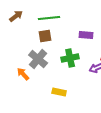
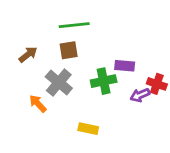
brown arrow: (16, 16) -> (28, 55), moved
purple rectangle: (86, 35) -> (125, 66), moved

